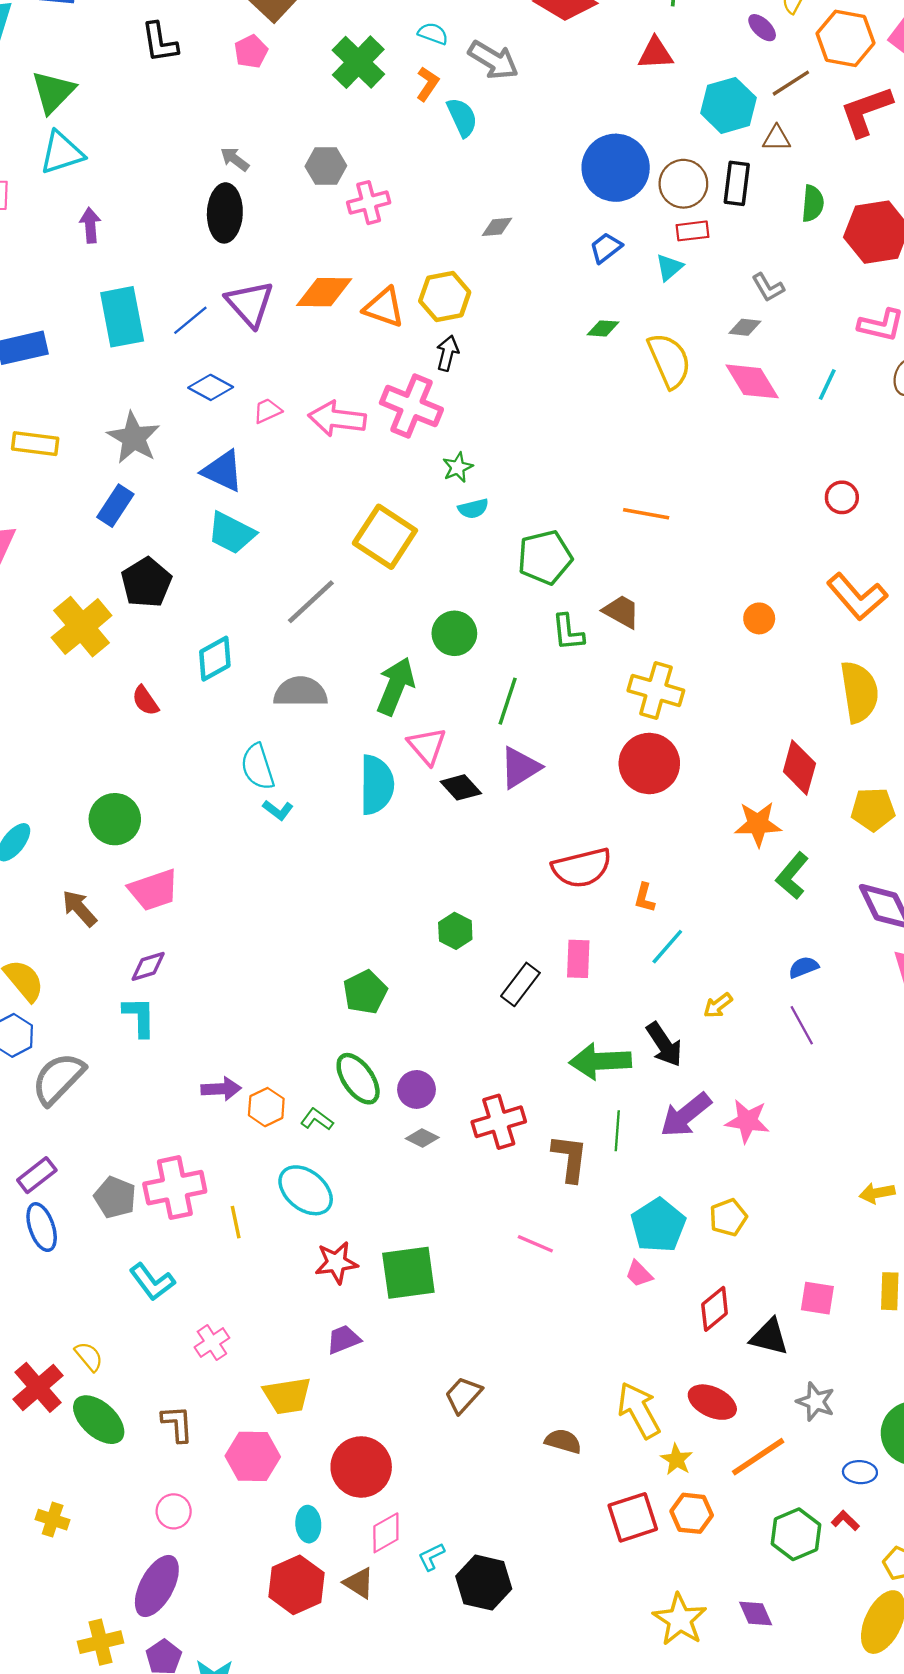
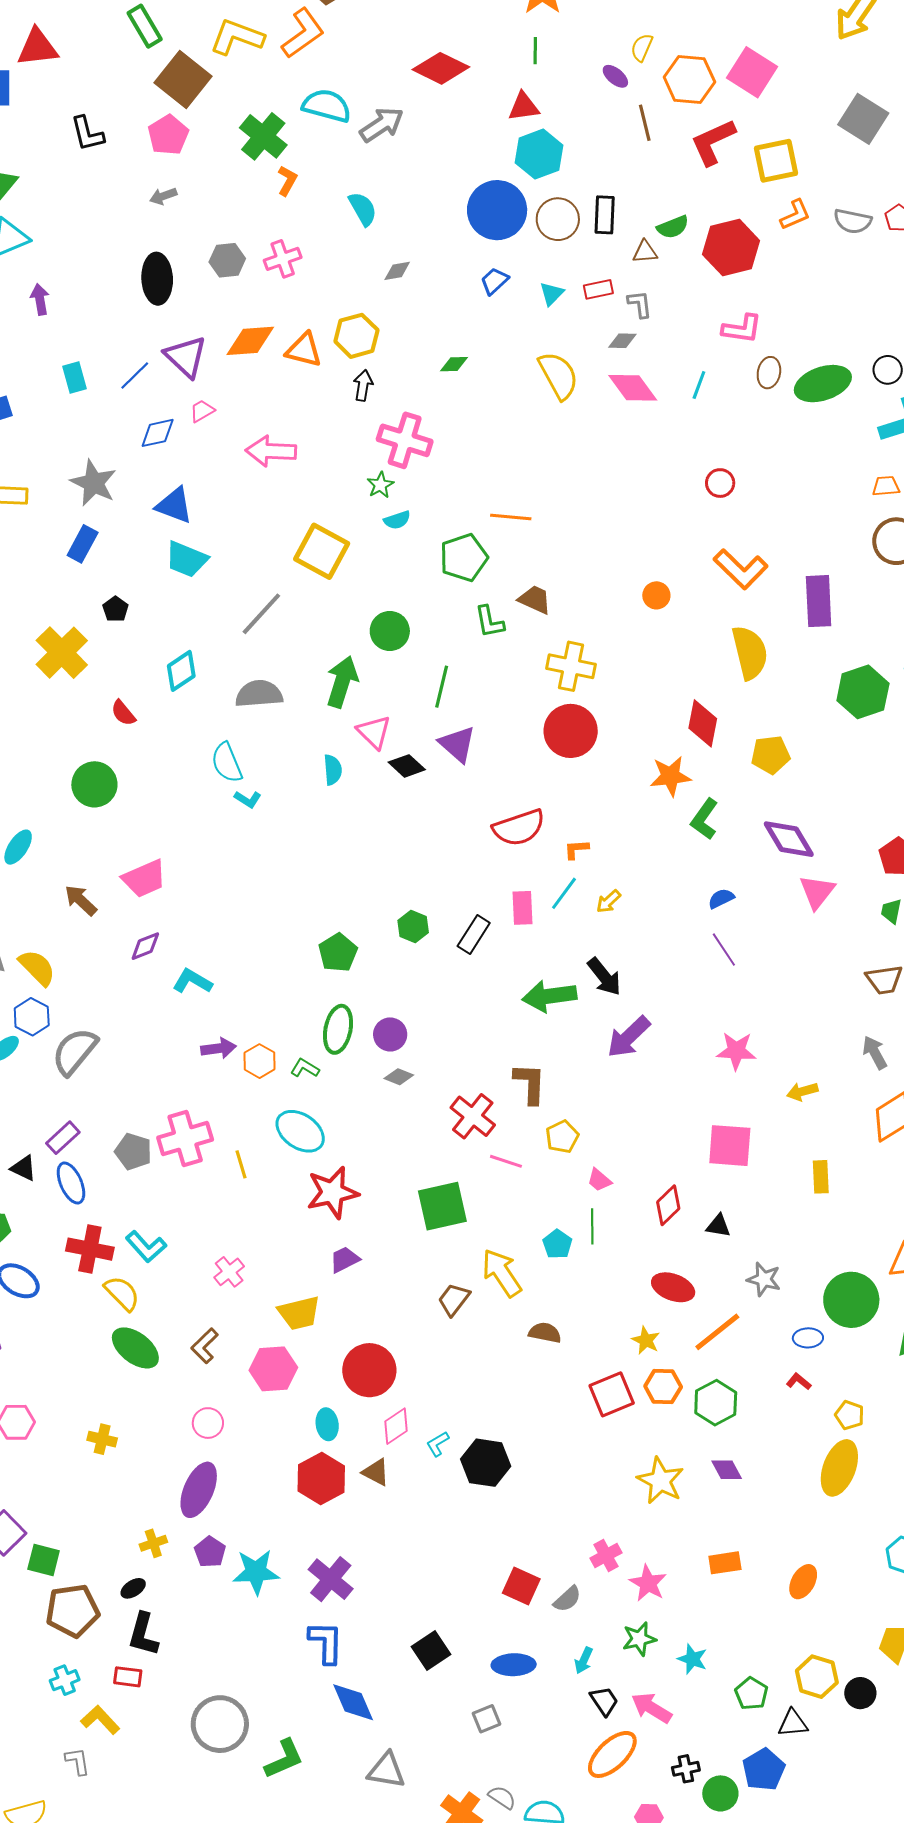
cyan semicircle: (433, 34) -> (327, 106), size x1.8
pink pentagon: (251, 52) -> (168, 135), size x1.4
gray arrow: (493, 60) -> (382, 125), turned -60
brown line: (791, 83) -> (645, 123), turned -66
orange L-shape: (428, 84) -> (287, 181), moved
cyan hexagon: (728, 105) -> (539, 154), moved
cyan semicircle: (462, 117) -> (363, 209), moved
brown triangle: (777, 138) -> (645, 252), moved
gray arrow: (235, 159) -> (163, 196), moved, turned -52
gray hexagon: (326, 166) -> (227, 260), moved
green semicircle: (813, 204) -> (673, 227), turned 68
red rectangle: (693, 231) -> (598, 289), moved
gray L-shape: (768, 287) -> (640, 304), turned -152
cyan rectangle: (122, 317) -> (74, 377), size x0.6
green diamond: (603, 328) -> (454, 364), moved
blue diamond: (211, 387) -> (158, 433), turned -36
pink cross: (411, 406) -> (405, 440), moved
pink trapezoid: (267, 411) -> (202, 411), moved
orange line: (646, 514) -> (511, 517), moved
black pentagon: (146, 583) -> (115, 609), size x0.6
purple triangle: (520, 768) -> (457, 744), turned -42
cyan semicircle: (377, 785) -> (333, 770), size x0.6
green circle: (115, 819) -> (94, 784), moved
orange L-shape: (644, 898) -> (576, 849), turned 76
green hexagon: (455, 931) -> (413, 927), moved
cyan line: (667, 947) -> (564, 893), moved
yellow arrow: (718, 1005) -> (608, 901), moved
cyan L-shape: (139, 1017) -> (192, 981), moved, turned -54
green ellipse: (358, 1079) -> (338, 1029), turned 51
pink star: (747, 1121) -> (736, 1051), moved
red cross: (499, 1122) -> (473, 1116), moved, turned -30
green line: (617, 1131) -> (592, 1226), moved
yellow pentagon: (728, 1217) -> (562, 1137), moved
cyan pentagon: (658, 1225) -> (557, 1244), moved, size x0.6
red star: (336, 1263) -> (333, 1192), size x1.4
green square: (408, 1273) -> (442, 1206), moved
cyan L-shape: (152, 1282) -> (146, 1247), moved
pink square: (817, 1298) -> (730, 1146), moved, size x1.5
black triangle: (769, 1337) -> (718, 1226), size x0.7
yellow semicircle: (89, 1357) -> (122, 1293), size x1.4
red cross: (38, 1387) -> (90, 1249), moved, turned -33
yellow arrow: (639, 1410) -> (502, 1273), moved
brown L-shape: (177, 1424) -> (205, 1346), turned -126
green hexagon: (796, 1534) -> (716, 1403), moved
yellow cross: (101, 1642) -> (153, 1543), size x0.7

